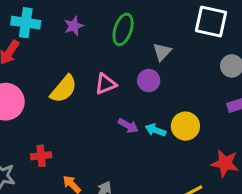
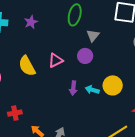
green ellipse: (123, 29) -> (75, 15), moved
yellow semicircle: (64, 89) -> (27, 66), turned 115
purple arrow: (128, 126) -> (73, 88), turned 72

